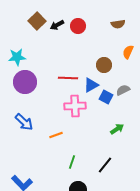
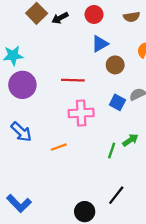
red circle: (78, 26) -> (94, 14), moved
blue triangle: (91, 85) -> (100, 44), moved
green line: (72, 162) -> (112, 151), moved
black line: (105, 165) -> (116, 195), moved

